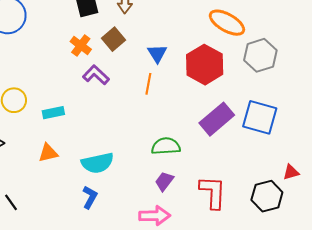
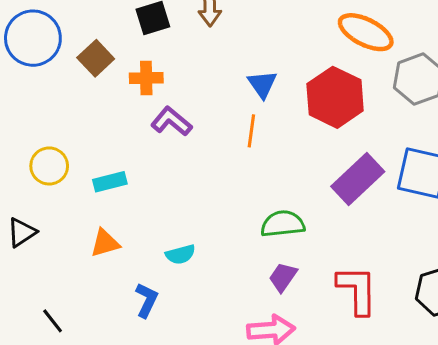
brown square: (114, 39) -> (96, 58), moved
orange cross: (81, 45) -> (146, 78), turned -35
cyan semicircle: (97, 163) -> (180, 254), size x0.6
blue L-shape: (90, 197) -> (147, 300), moved

